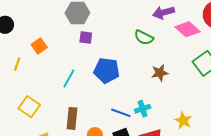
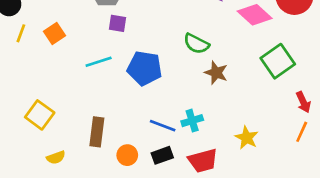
green semicircle: (144, 38) -> (196, 44), moved
yellow line: (17, 64) -> (21, 33), moved
brown star: (160, 73) -> (216, 73), turned 30
cyan line: (69, 78) -> (99, 62), moved, turned 42

